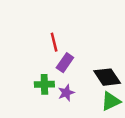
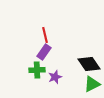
purple rectangle: (65, 63) -> (44, 52), moved

